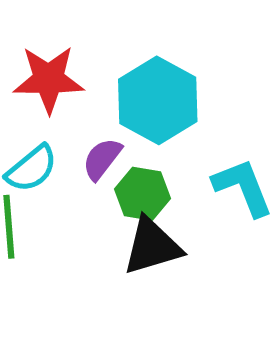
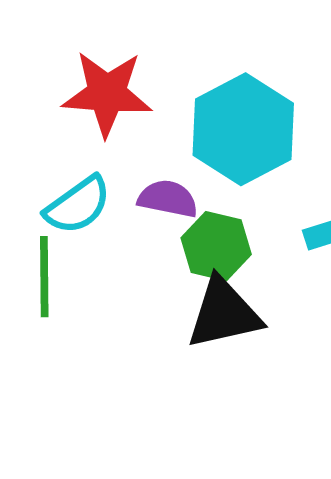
purple semicircle: (102, 159) -> (168, 199), turned 60

